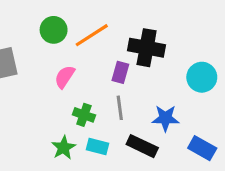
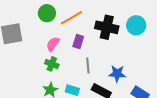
purple rectangle: (120, 72) -> (78, 42), moved
cyan circle: (202, 77) -> (136, 25), moved
green cross: (84, 115) -> (52, 64), moved

